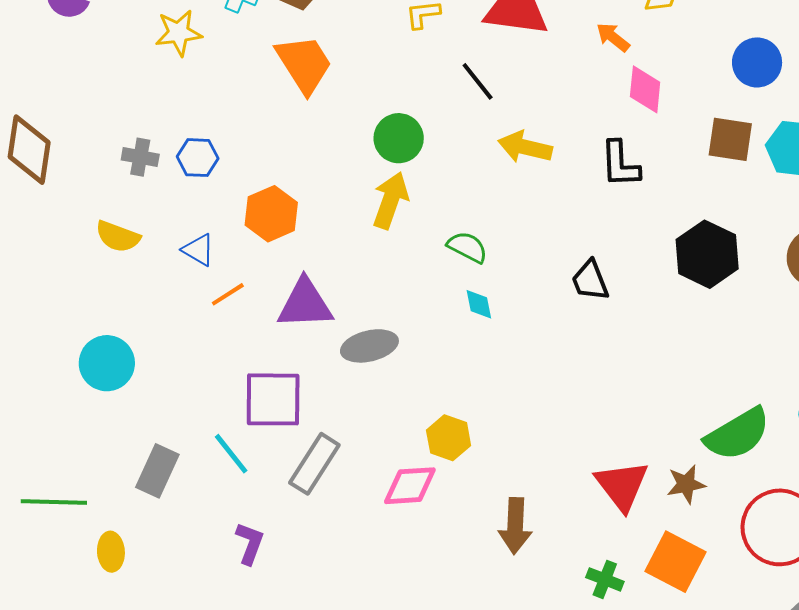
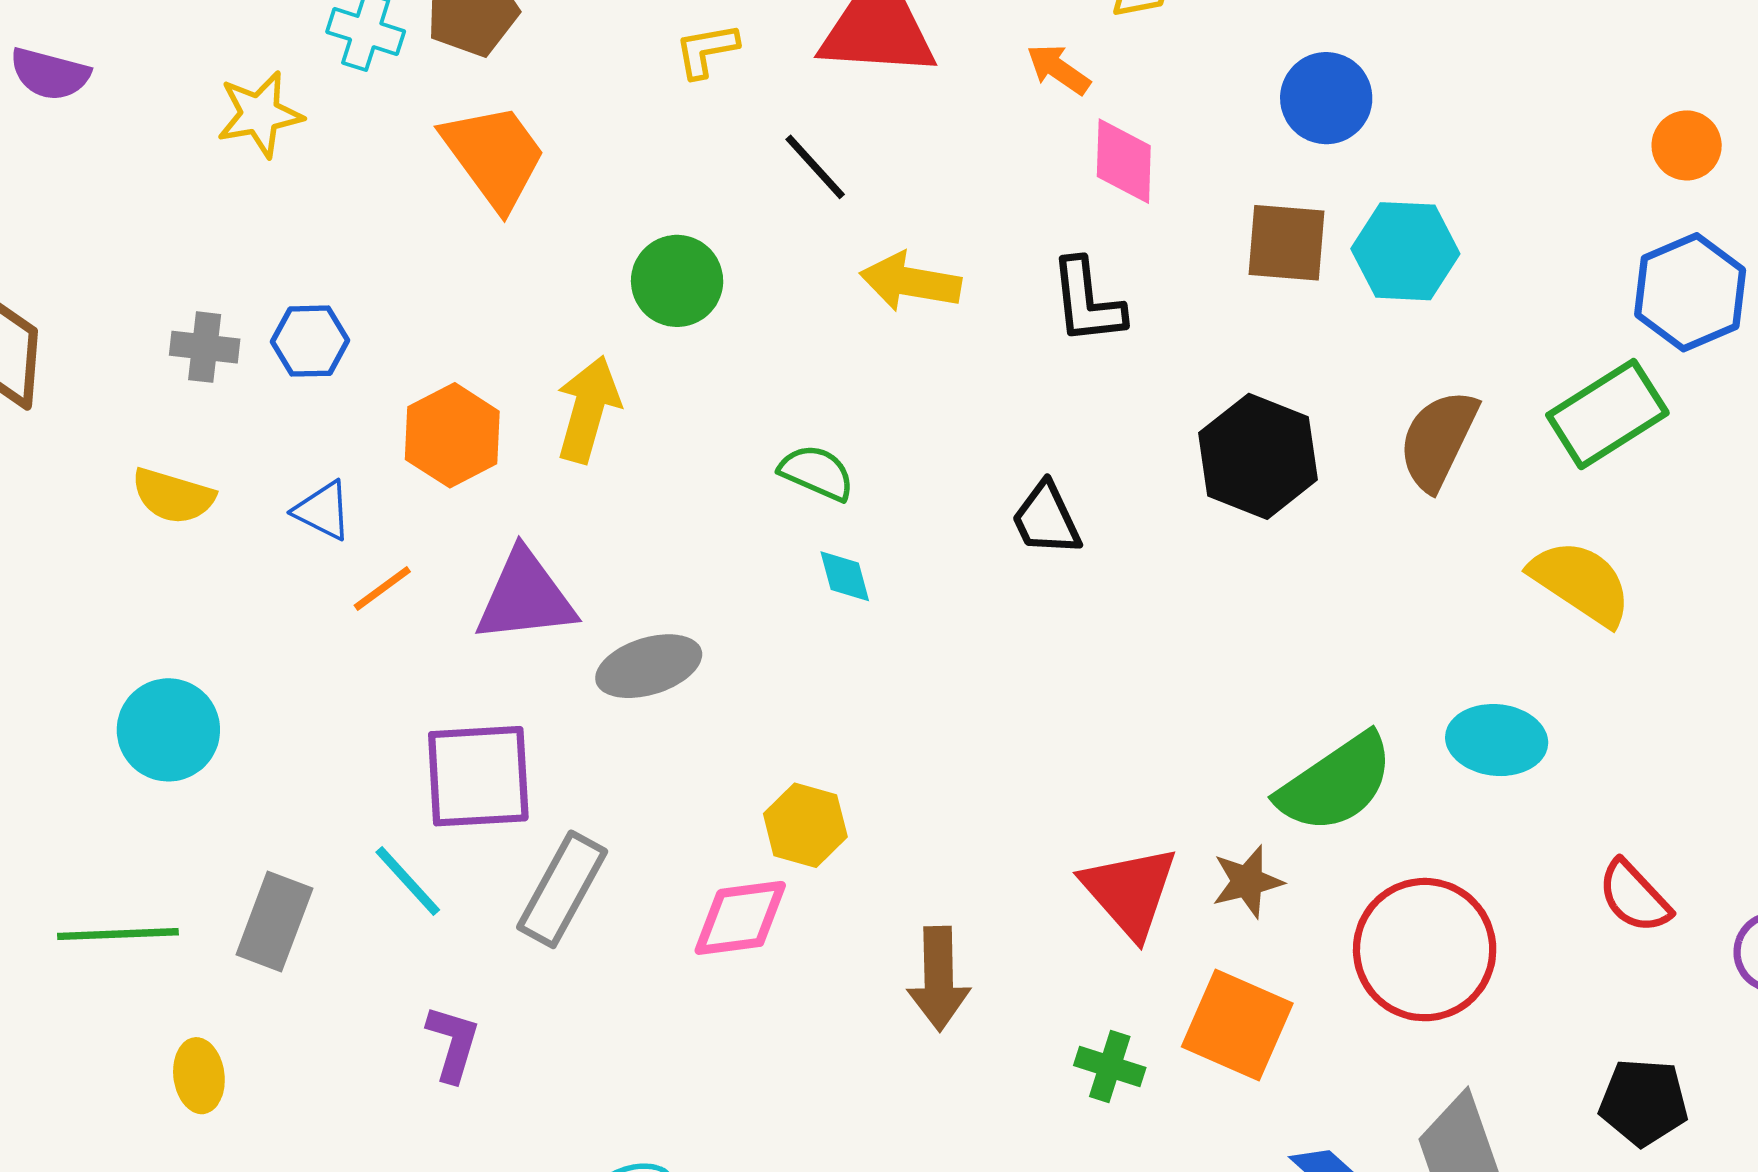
yellow arrow: (391, 200) -> (588, 409), moved
green line: (54, 502) -> (118, 934), moved

